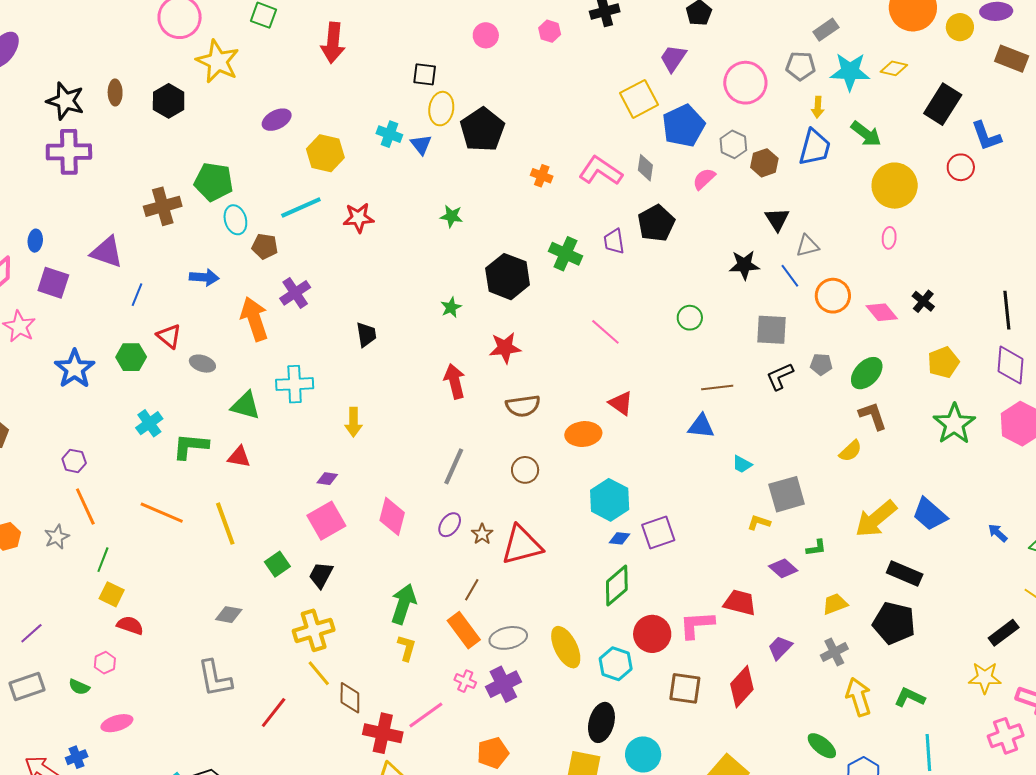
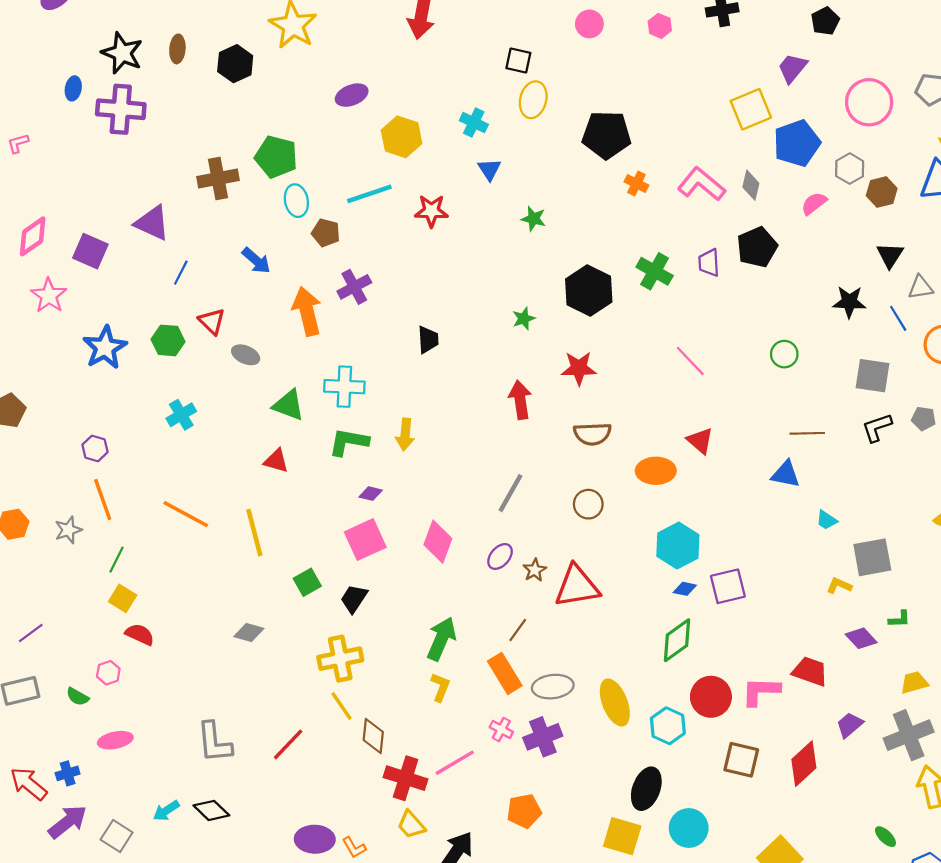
black pentagon: (482, 130) -> (607, 135), moved, turned 30
blue triangle: (421, 145) -> (489, 169), moved
blue ellipse: (35, 241) -> (73, 88), moved
blue arrow: (204, 277) -> (256, 261), turned 32
green L-shape: (190, 446) -> (349, 442), moved
gray cross: (834, 652) -> (909, 735), size x1.6
gray L-shape: (215, 678) -> (214, 742), moved
green ellipse: (822, 746) -> (885, 837), size x0.7

